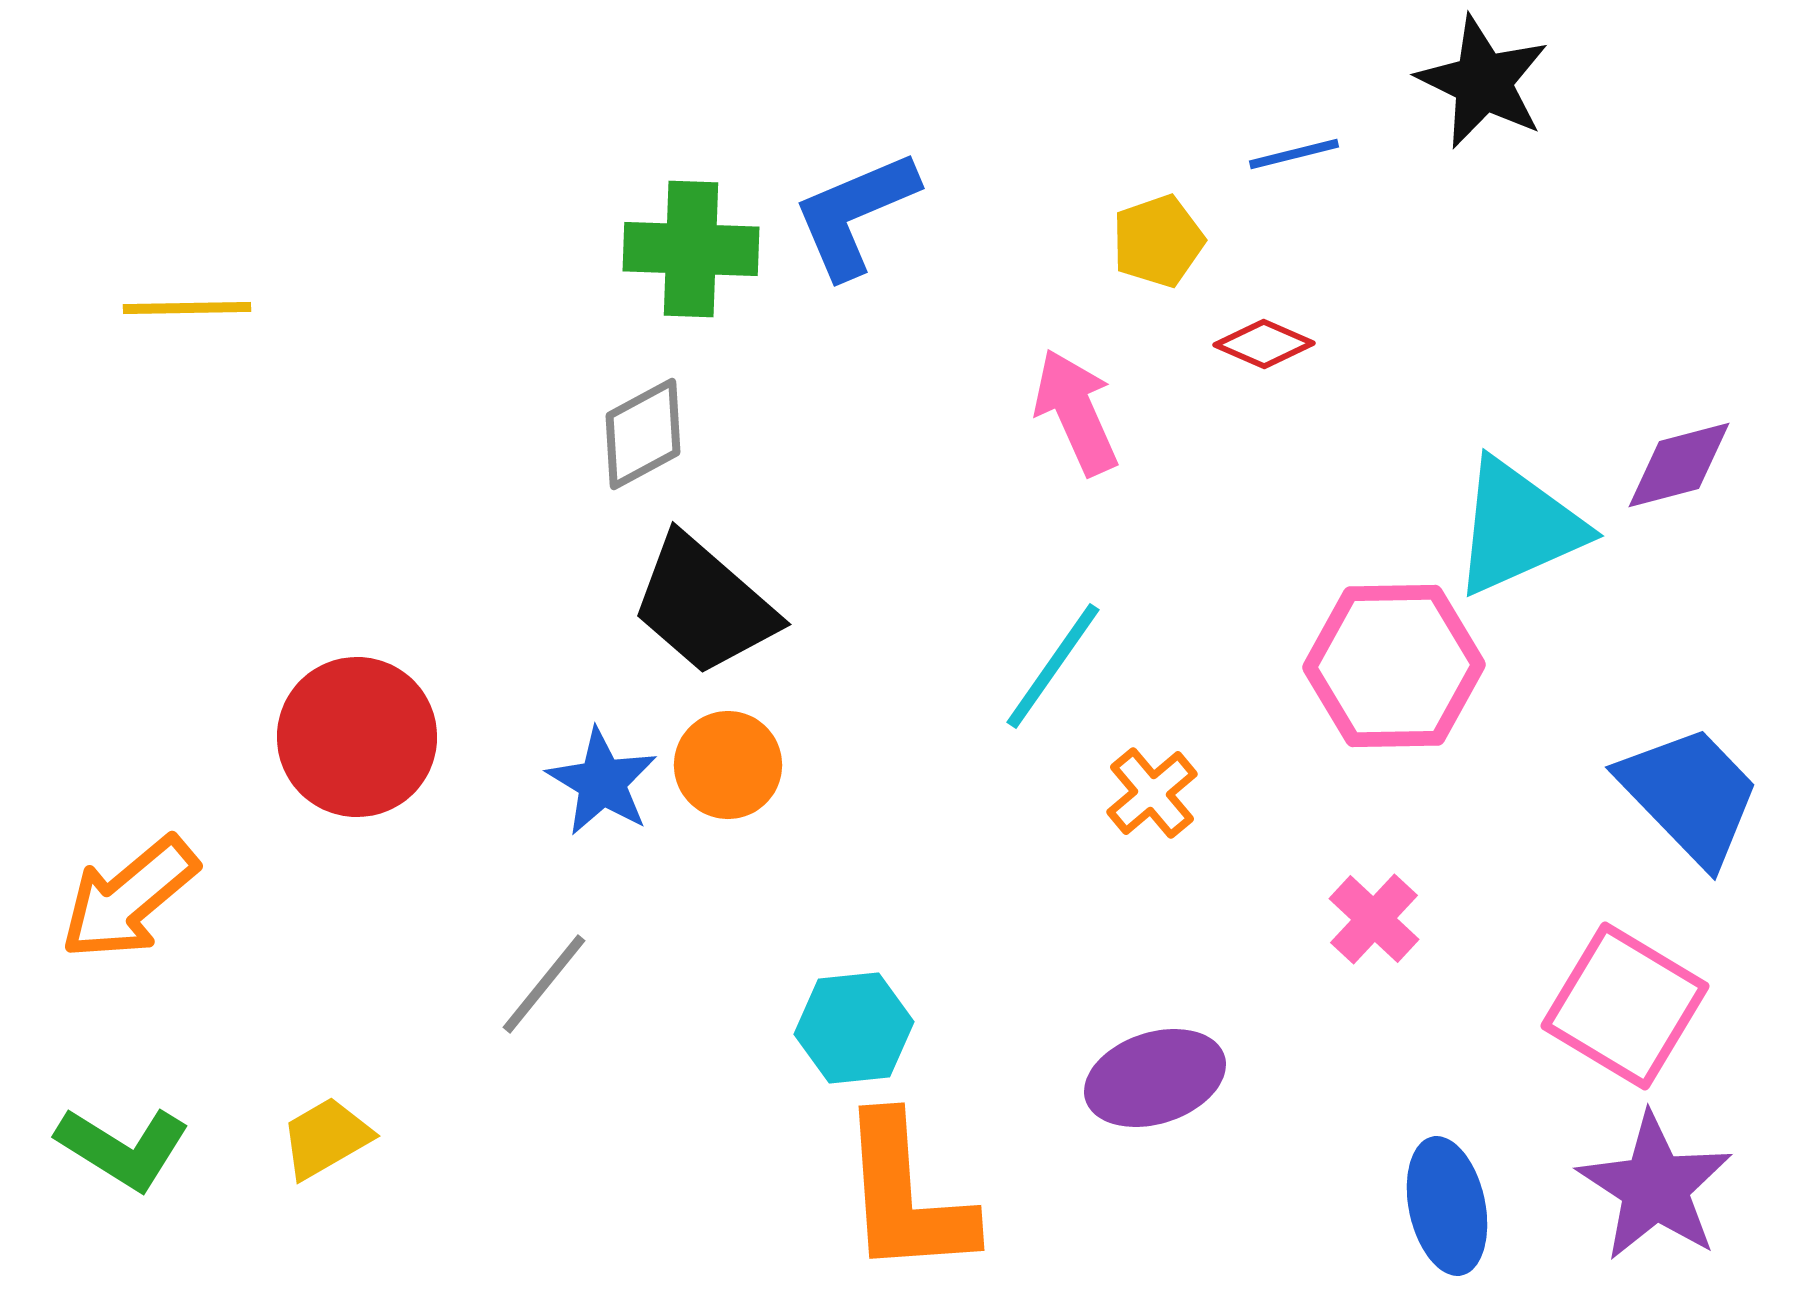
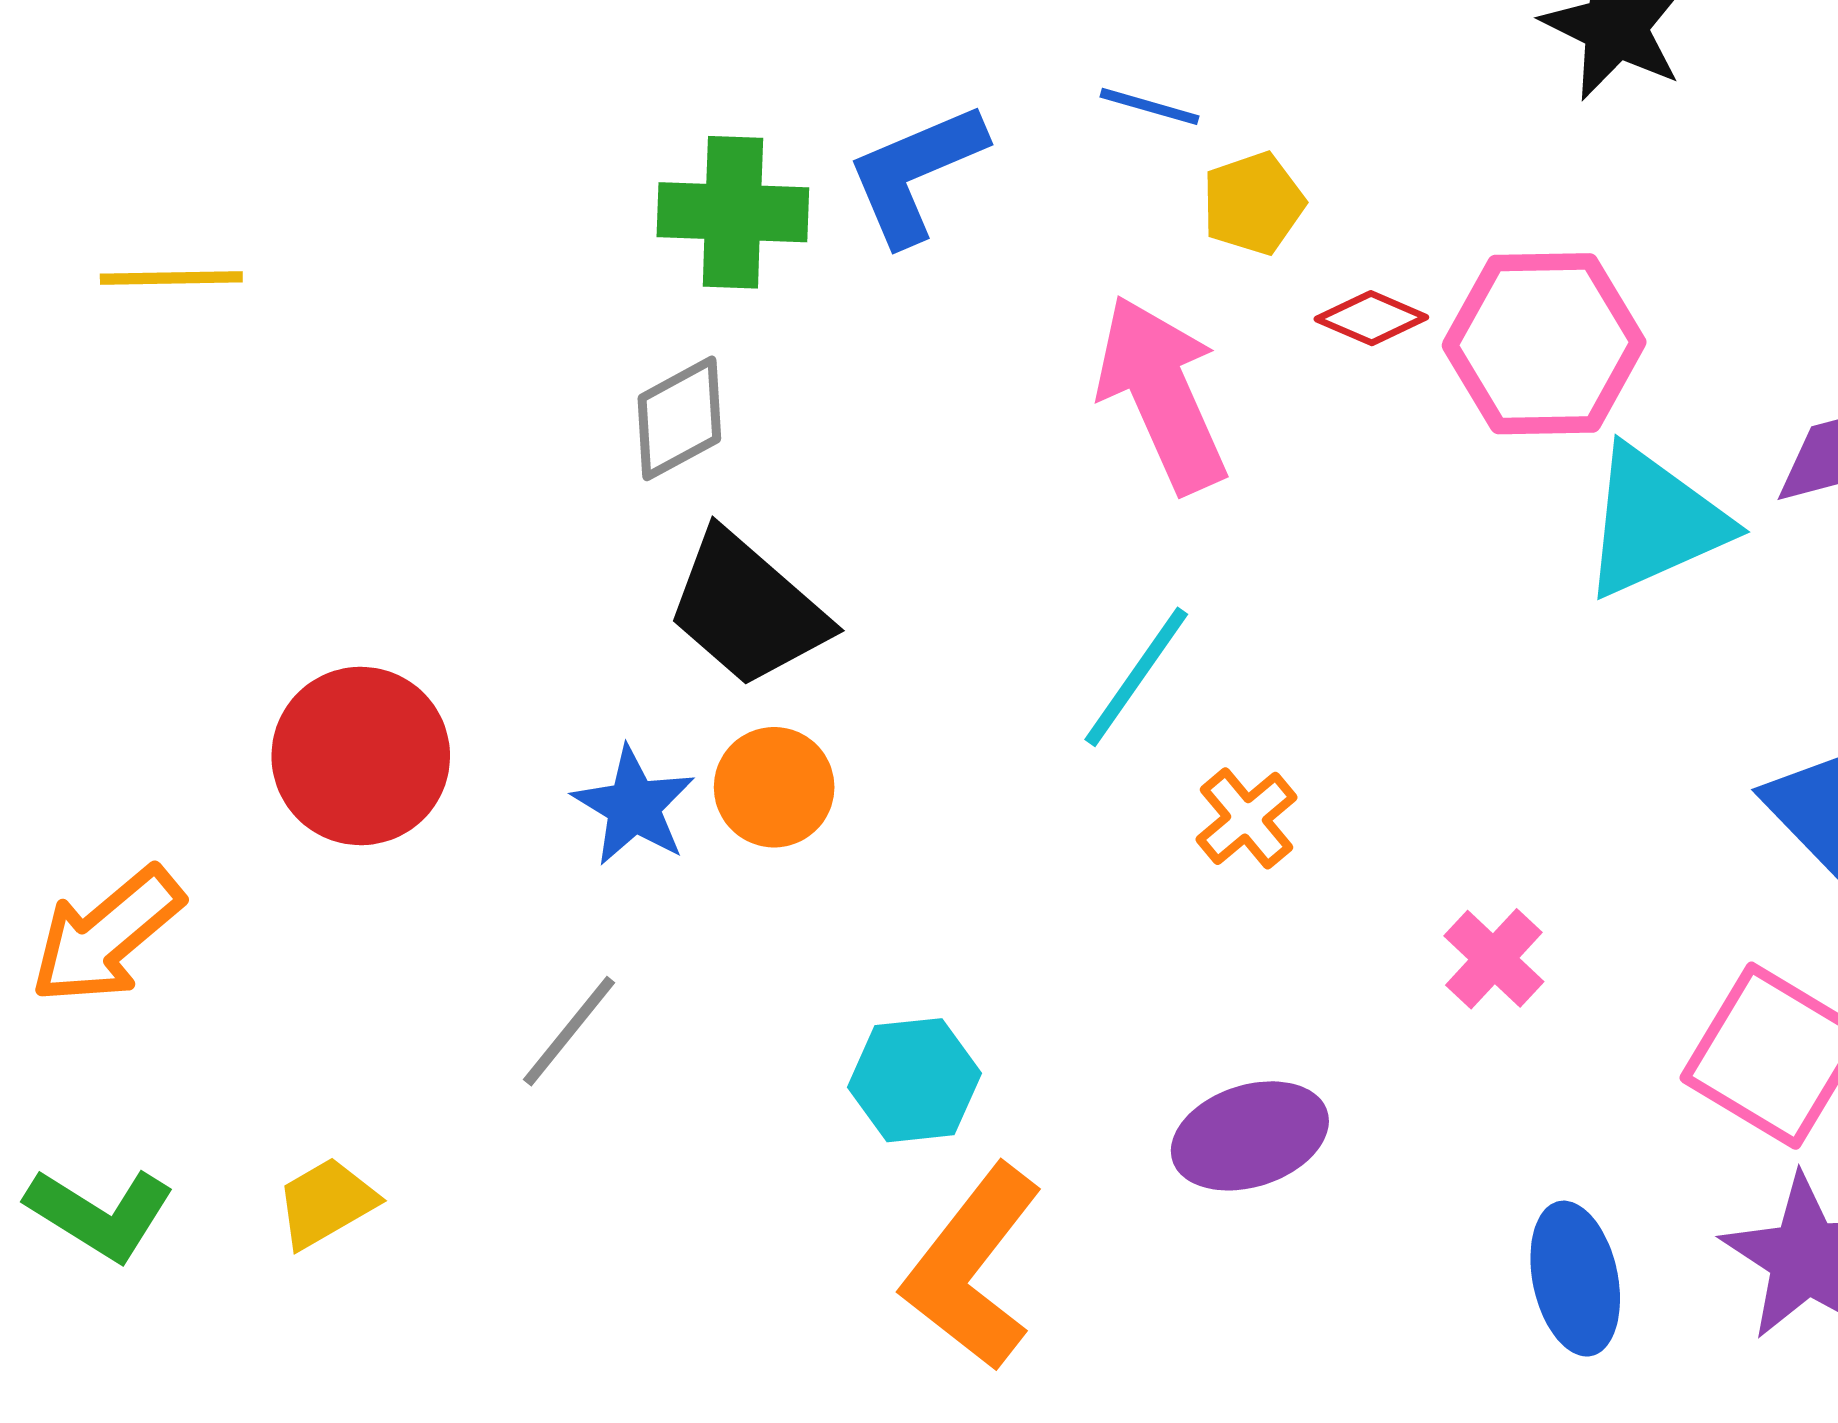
blue line: (1294, 154) -> (1150, 106), moved, turned 30
pink arrow: (1076, 412) -> (1162, 394), size x1.4
pink hexagon: (1394, 666) -> (1544, 344), moved
orange L-shape: (906, 1196) -> (972, 1267), turned 42

